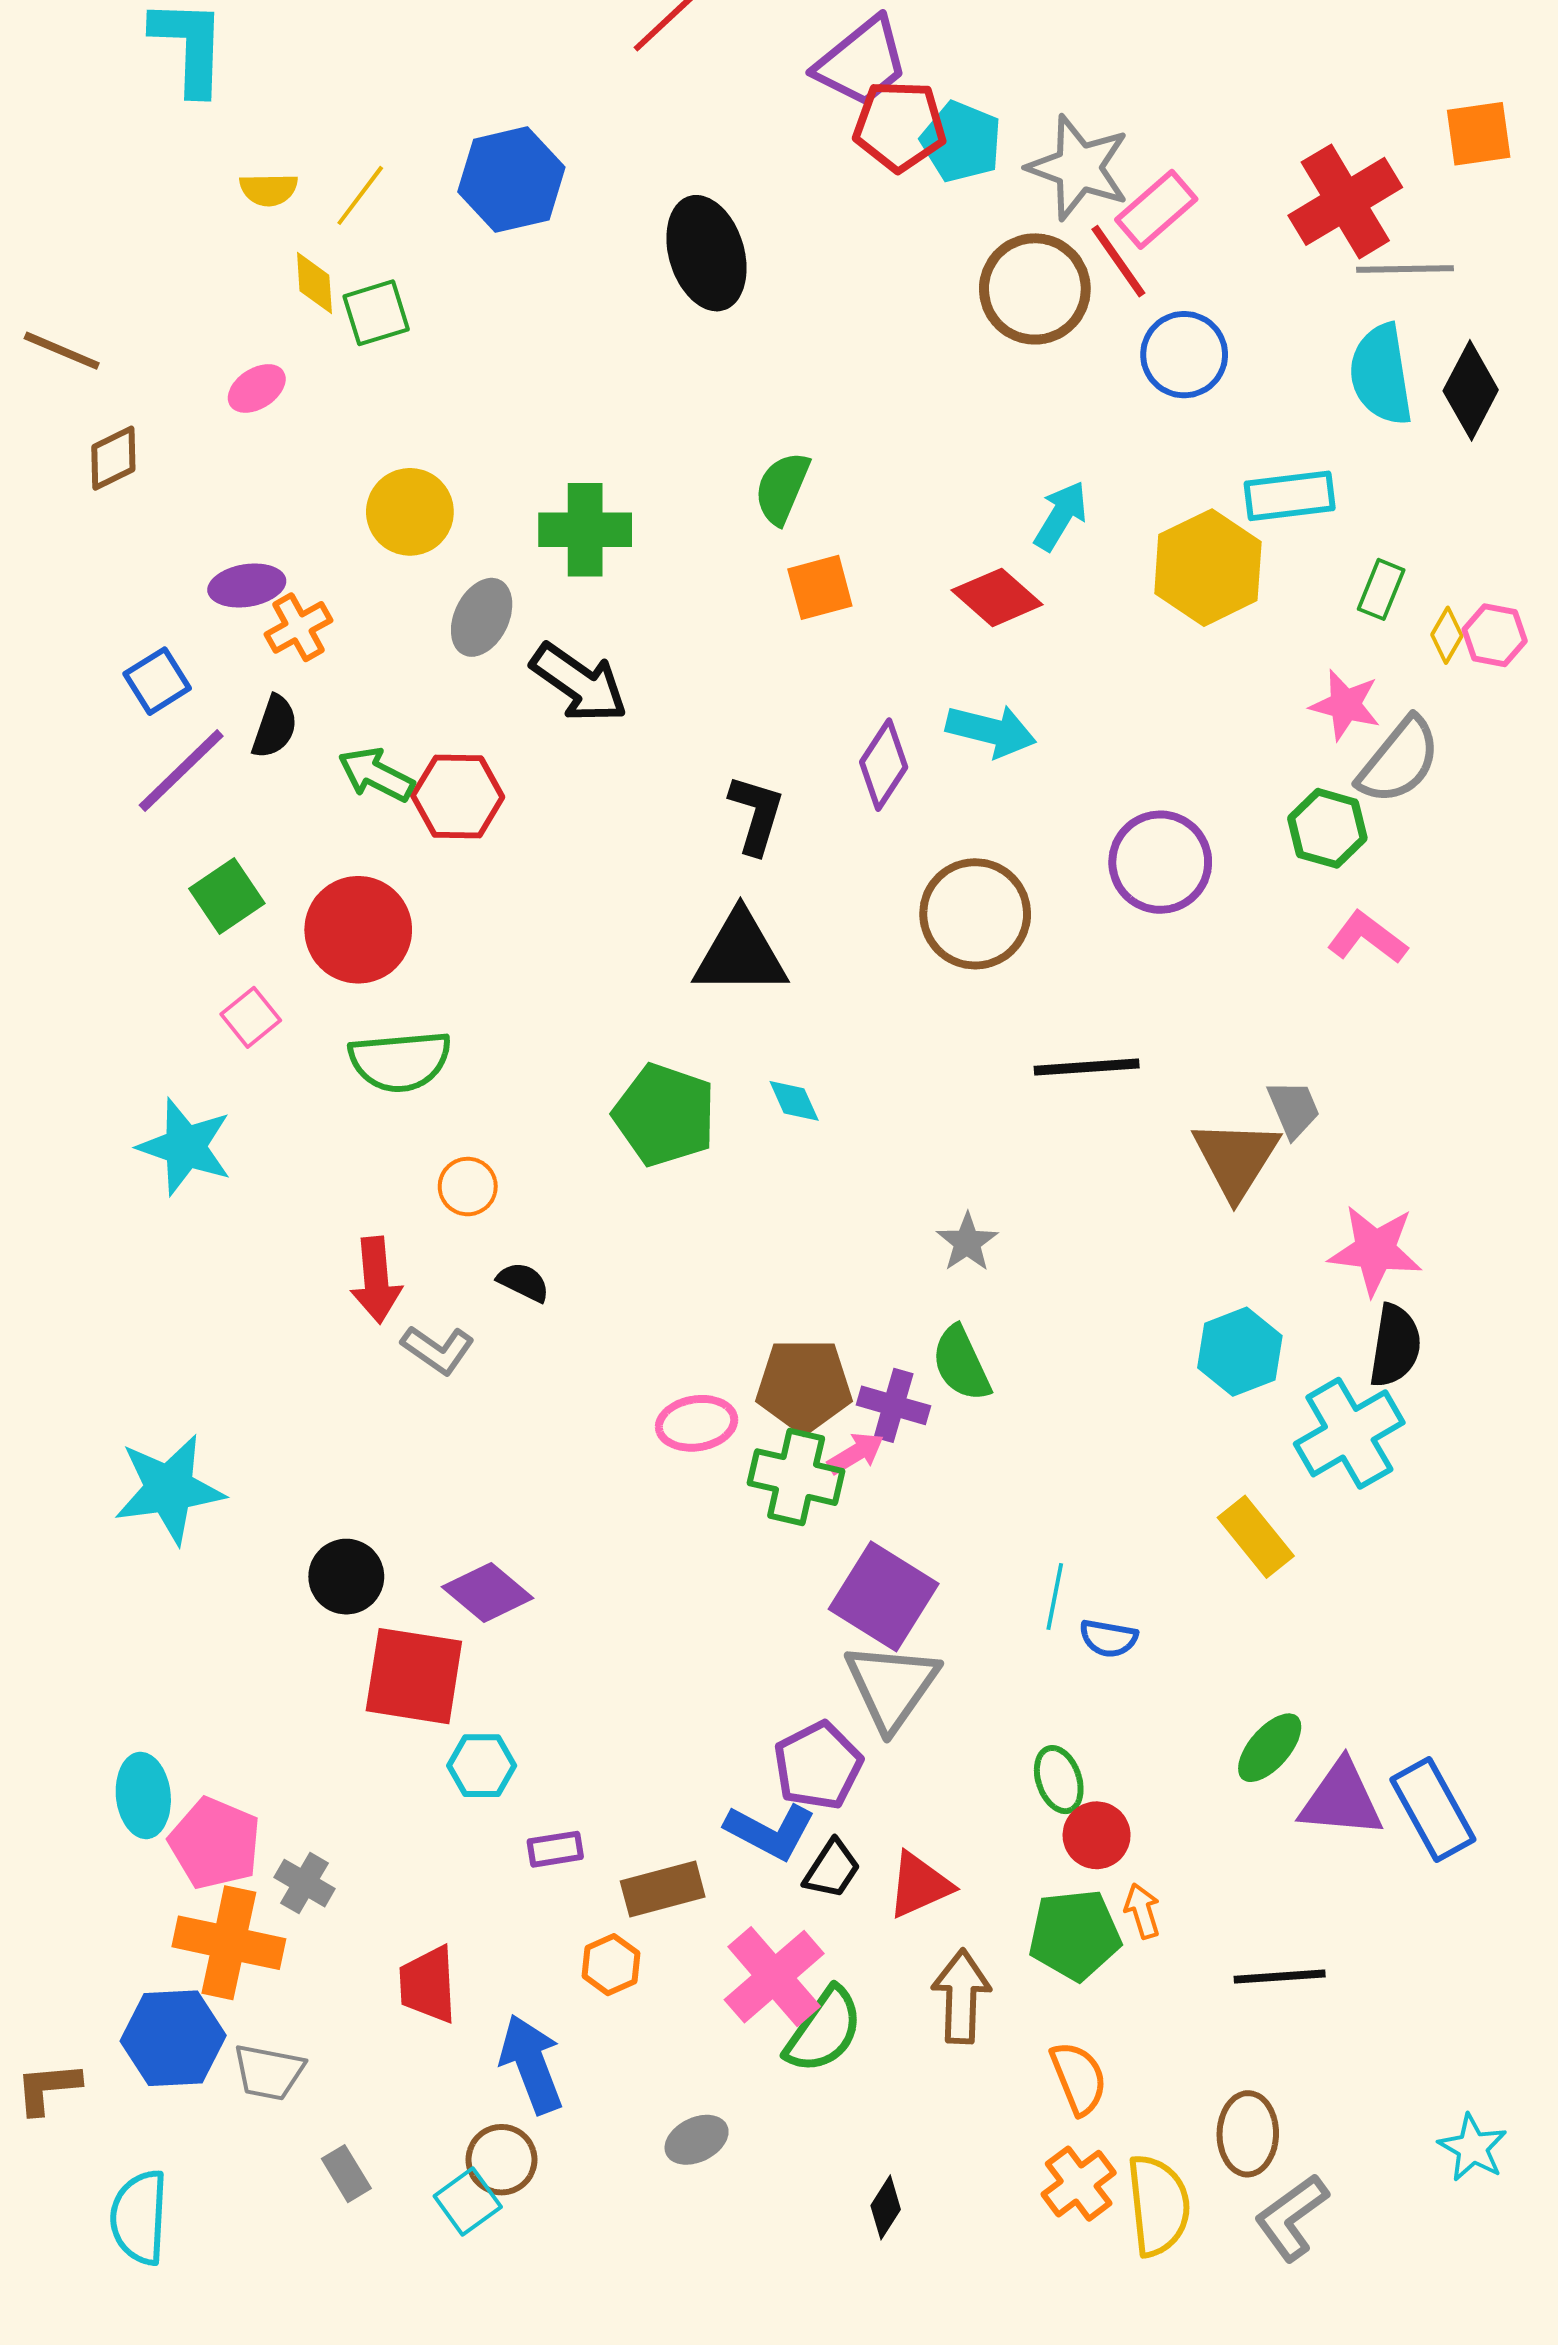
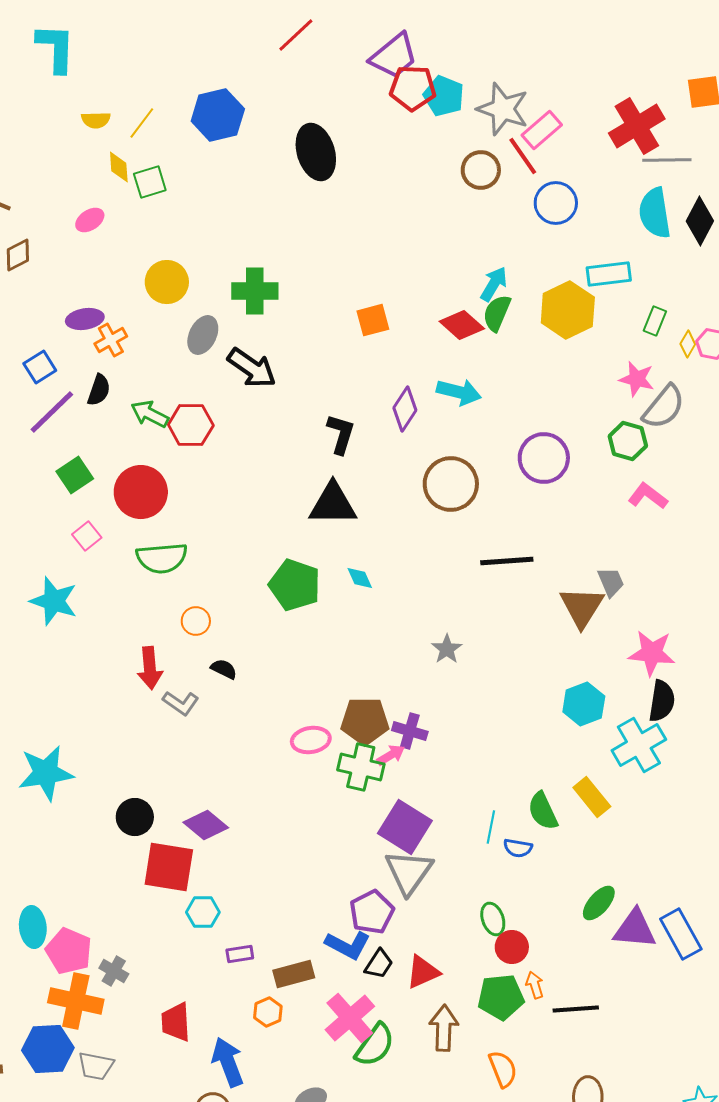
brown circle: (1035, 289) -> (481, 170), size x0.7
green semicircle: (782, 488) -> (497, 313), moved
green semicircle: (961, 1364) -> (543, 811), moved
black line: (1280, 1977) -> (576, 1009), moved

